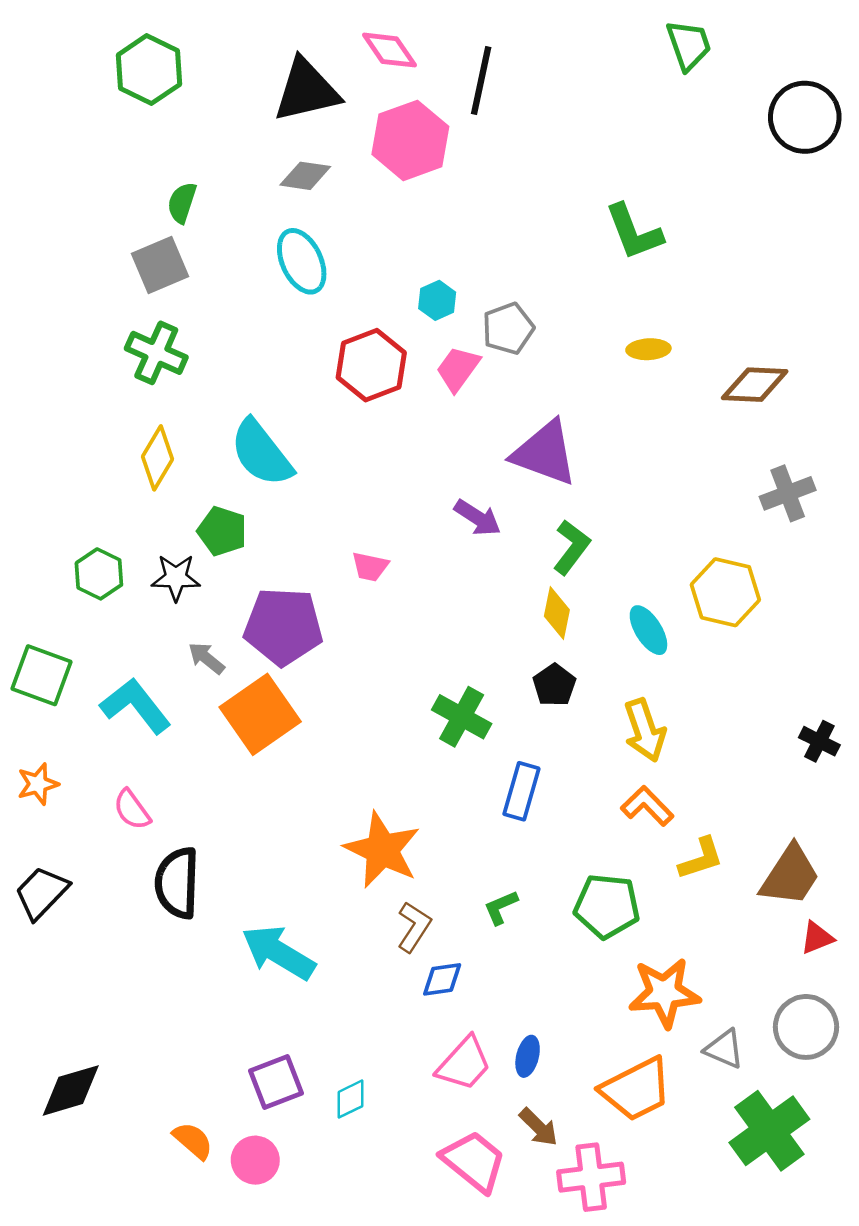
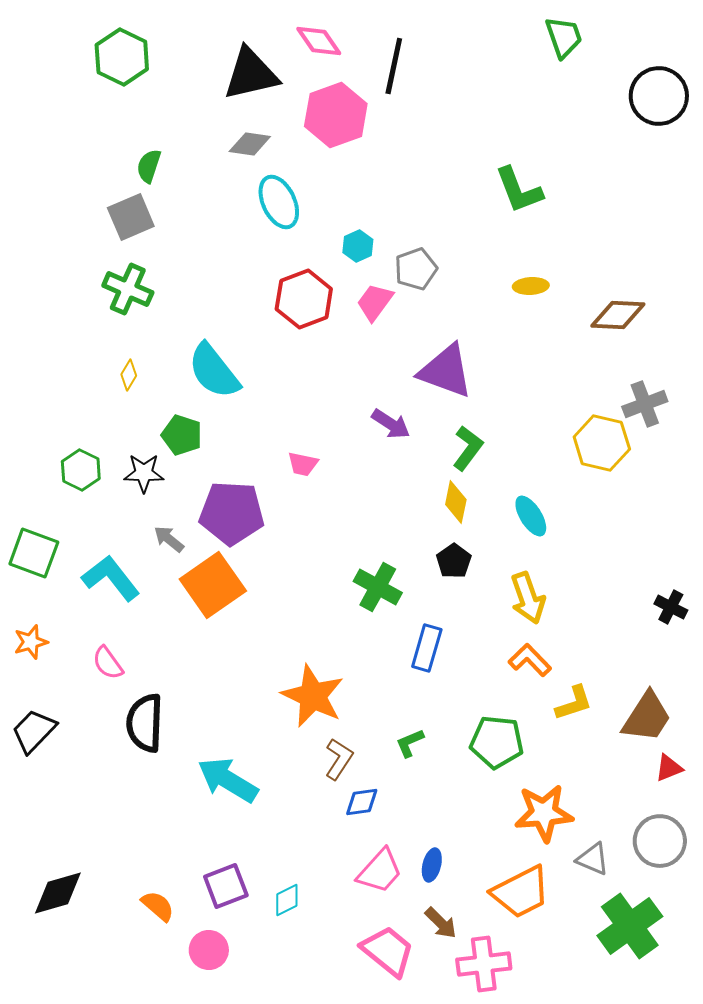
cyan ellipse: (302, 261) -> (279, 202), moved
yellow diamond: (158, 458) -> (129, 375), size x0.6
yellow hexagon: (725, 592) -> (602, 443), moved
orange semicircle: (193, 1141) -> (158, 906), moved

